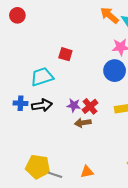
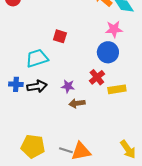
red cross: (90, 106) -> (97, 77), moved
orange triangle: (87, 172) -> (81, 151), size x1.5
gray line: (55, 175) -> (66, 150), moved

